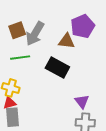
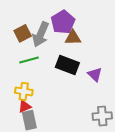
purple pentagon: (83, 26) -> (63, 22), moved
purple triangle: (82, 101) -> (95, 74), moved

